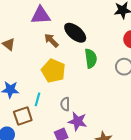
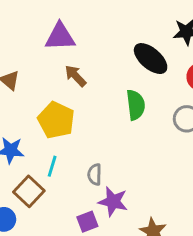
black ellipse: (75, 33) -> (151, 59), moved
yellow pentagon: (53, 71) -> (56, 120), moved
brown square: (23, 116) -> (29, 191), turned -30

